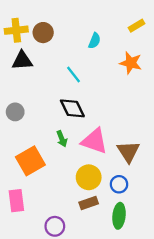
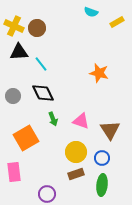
yellow cross: (16, 30) -> (14, 26), turned 30
cyan semicircle: (95, 41) -> (91, 12), moved, turned 88
orange star: (131, 63) -> (99, 73), moved
cyan line: (73, 75) -> (41, 64), moved
black diamond: (72, 108) -> (43, 93), moved
pink triangle: (95, 141) -> (81, 121), size x0.7

